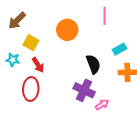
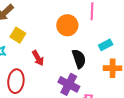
orange circle: (67, 30) -> (67, 25), moved
red arrow: (38, 65) -> (38, 58), moved

